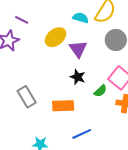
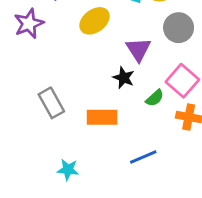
purple triangle: (78, 49) -> (138, 49), moved
blue line: (82, 134) -> (143, 157), moved

